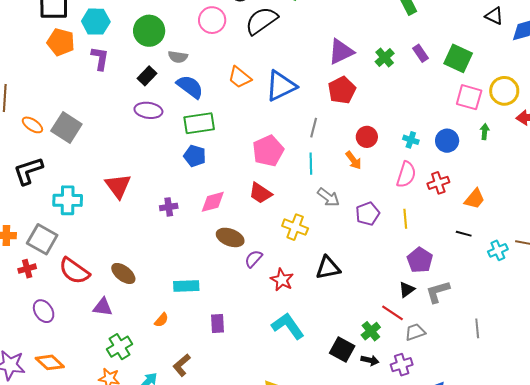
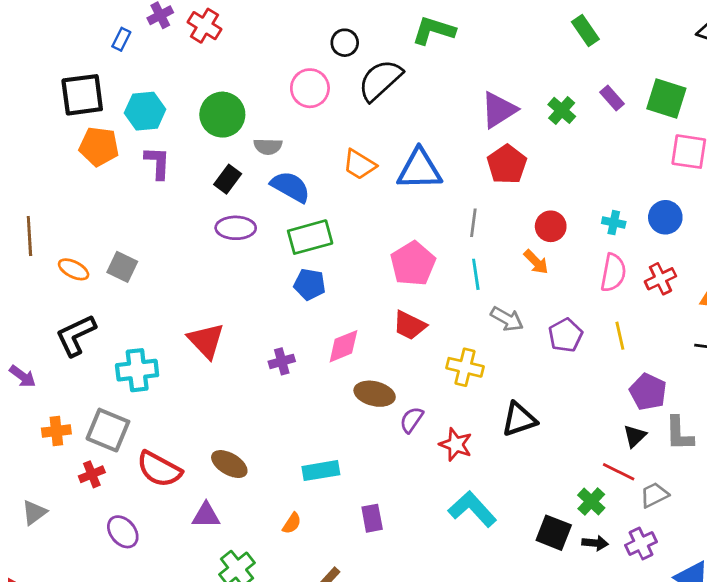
blue triangle: (281, 86) -> (419, 169), turned 32
gray square: (66, 128) -> (122, 267), size x0.7
gray L-shape: (438, 292) -> (679, 434), turned -68

